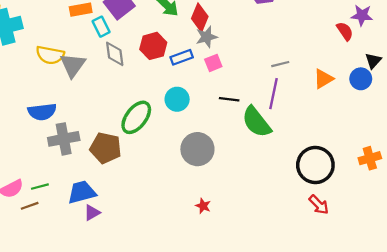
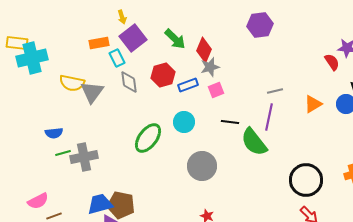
blue semicircle: (42, 112) -> (54, 133), moved, size x0.7
brown pentagon: (106, 148) -> (121, 205), moved
green line: (40, 187) -> (63, 153), moved

